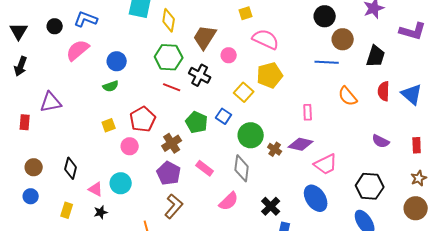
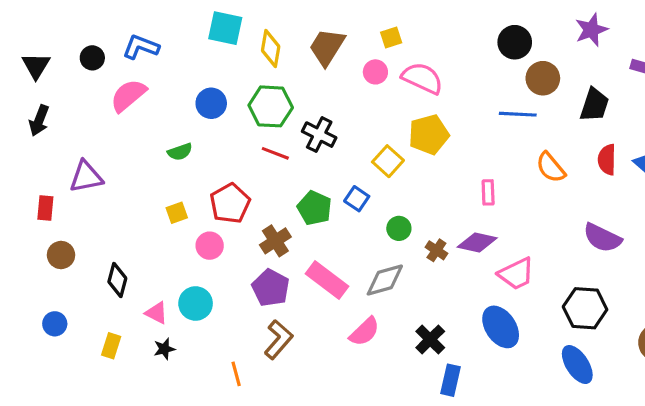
brown trapezoid: (205, 37) -> (327, 47), moved
pink circle: (229, 55) -> (375, 72), moved
blue circle: (117, 61) -> (211, 103), moved
green circle: (251, 135) -> (399, 228), size x0.6
purple semicircle: (381, 141) -> (602, 238), size x1.4
brown circle: (34, 167) -> (61, 255), moved
pink rectangle: (205, 168) -> (327, 280), size x1.5
gray diamond: (242, 168) -> (385, 280), turned 68

